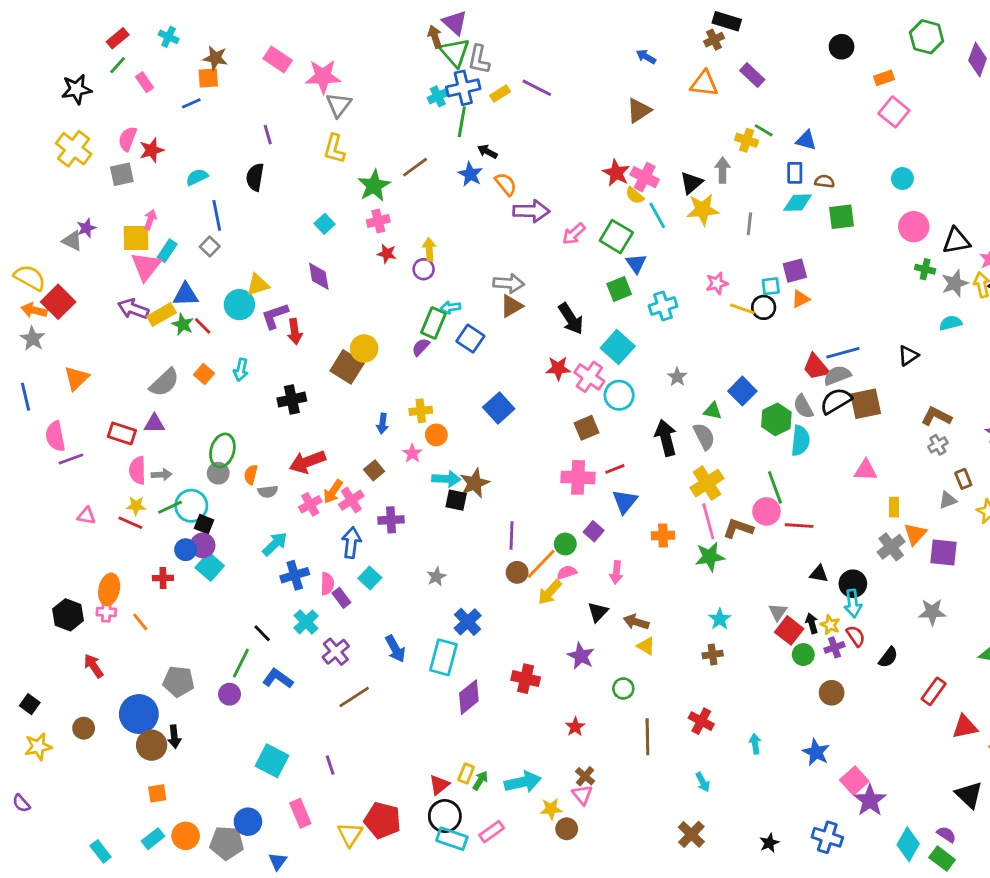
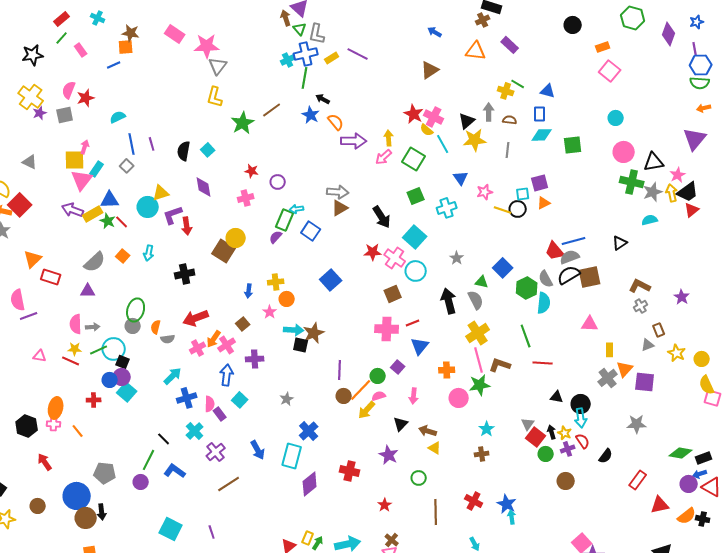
green triangle: (455, 52) -> (300, 29), size x0.6
purple line: (268, 135) -> (152, 144), moved
black semicircle: (255, 177) -> (184, 151), moved
brown semicircle: (825, 181) -> (510, 120), moved
pink cross: (378, 221) -> (246, 198), moved
purple star: (86, 228) -> (40, 113), moved
yellow arrow: (429, 249) -> (389, 138), moved
blue triangle: (636, 263) -> (461, 178), moved
green cross: (925, 269) -> (632, 182), size x1.6
red rectangle: (122, 434) -> (51, 277), moved
pink circle: (766, 511) -> (459, 398), moved
blue star: (816, 752) -> (507, 504), moved

